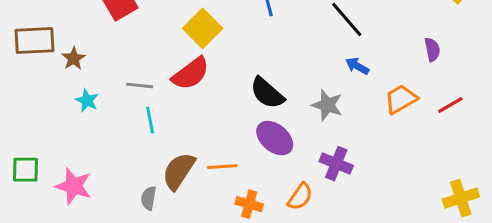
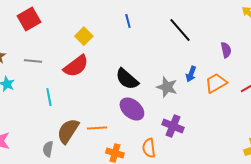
yellow square: (203, 28) -> (84, 36), size x0.7
purple semicircle: (432, 49) -> (226, 50), moved
blue arrow: (357, 66) -> (191, 74), moved, turned -98
gray line: (140, 86) -> (33, 61), moved
orange semicircle: (300, 197) -> (149, 148), turned 138

